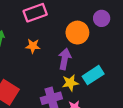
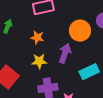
yellow star: (70, 83) -> (39, 61), moved

